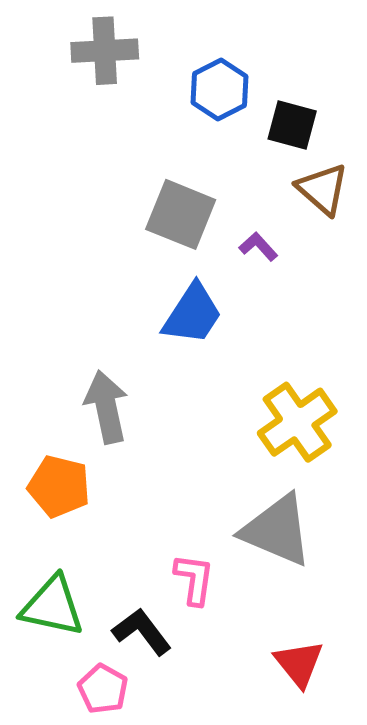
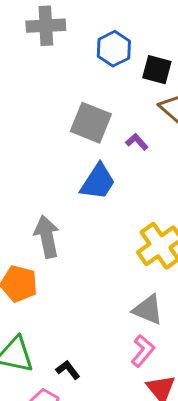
gray triangle: (277, 530) -> (148, 310), size x0.7
pink L-shape: (194, 579) -> (143, 351), moved, turned 32
black L-shape: (142, 632) -> (68, 370), size x0.7

